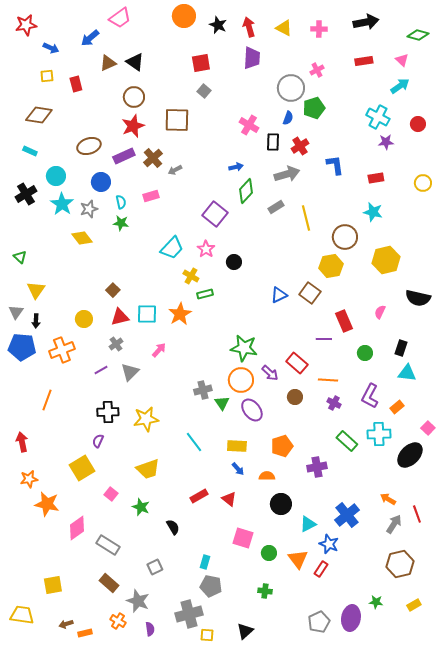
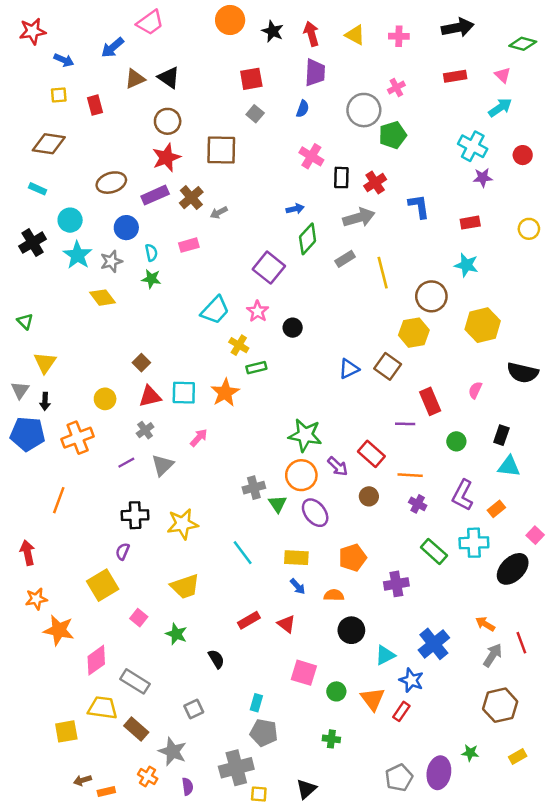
blue semicircle: (288, 118) -> (303, 109), moved
yellow trapezoid: (22, 615) -> (103, 708), moved

